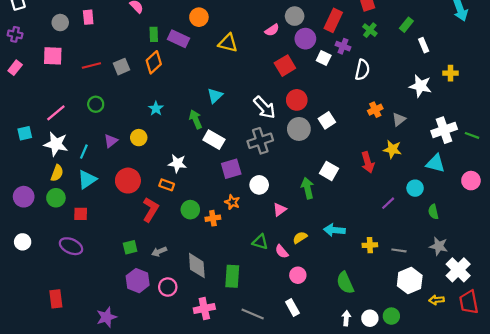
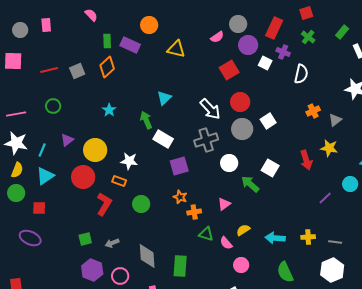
pink line: (56, 113) -> (16, 114), turned 30
yellow circle: (139, 138) -> (95, 150), moved, size x1.5
white circle: (259, 185) -> (229, 163), moved
green arrow: (308, 188) -> (250, 184), turned -36
orange cross: (213, 218) -> (194, 212), moved
cyan arrow: (334, 230) -> (275, 238), moved
white hexagon: (410, 281) -> (332, 270), moved

